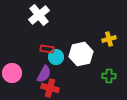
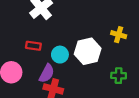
yellow cross: (109, 39) -> (119, 35), turned 32
red rectangle: (47, 49) -> (33, 46), moved

